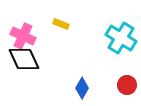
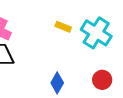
yellow rectangle: (61, 24) -> (63, 27), moved

